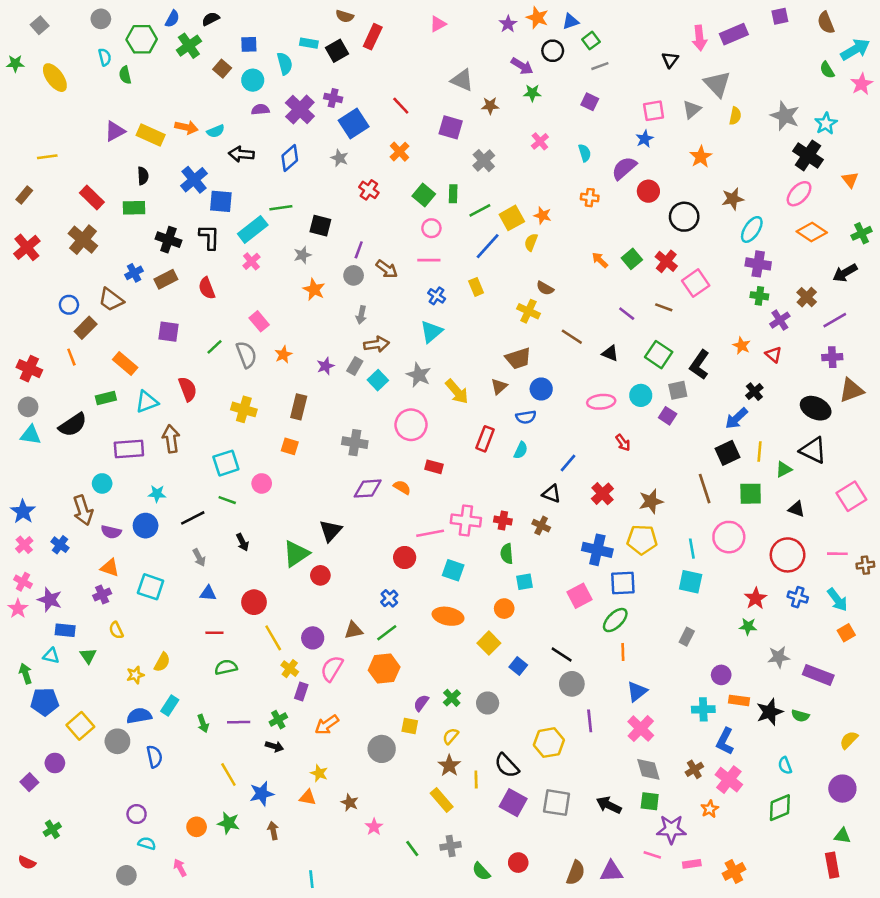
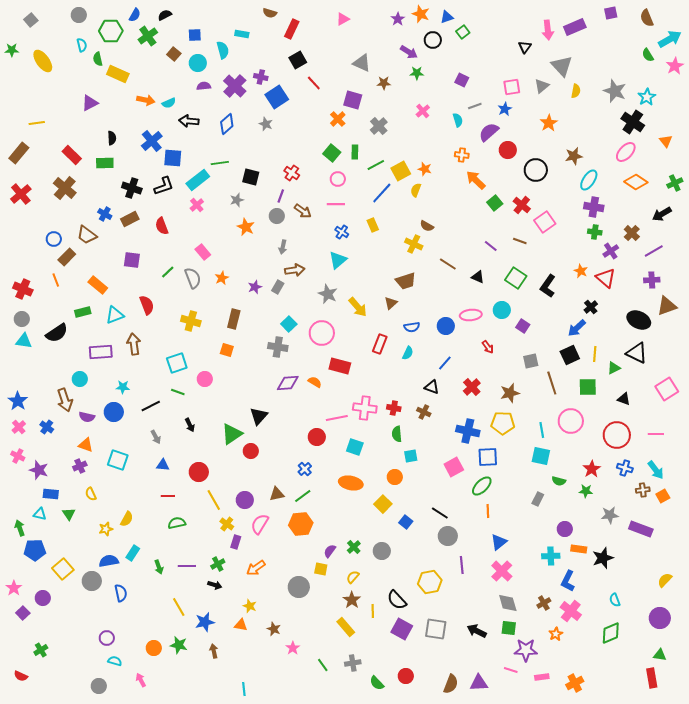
black square: (337, 51) -> (298, 60), moved
gray line: (600, 66) -> (475, 106), moved
yellow rectangle: (151, 135) -> (118, 74), moved
orange cross: (400, 152) -> (338, 119), moved
red cross: (369, 190) -> (292, 173), moved
brown rectangle: (24, 195) -> (19, 153), size x1.5
black L-shape: (209, 237) -> (164, 186), turned 70
orange arrow: (600, 260) -> (476, 180), moved, size x1.5
blue cross: (134, 273) -> (105, 214), turned -32
red triangle: (773, 355) -> (606, 278), size x1.5
cyan square: (378, 380) -> (289, 324), moved
blue circle: (541, 389) -> (446, 326), moved
gray square: (678, 390) -> (531, 361), moved
red rectangle: (434, 467) -> (340, 366), size x1.5
brown cross: (865, 565) -> (643, 490), moved
pink star: (18, 609) -> (14, 588), moved
green semicircle: (800, 716) -> (559, 481), moved

